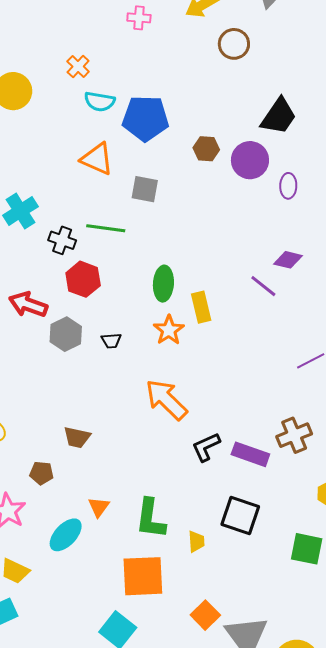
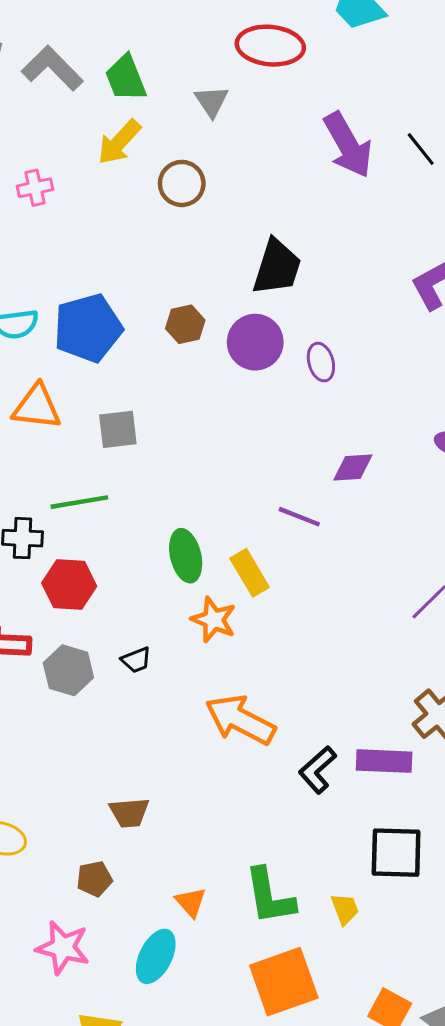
brown hexagon: (206, 149) -> (185, 324), moved
purple line: (263, 286) -> (299, 517), moved

